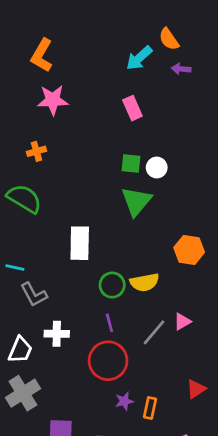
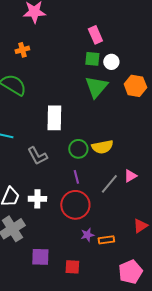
pink rectangle: (132, 108) -> (95, 35), moved
orange hexagon: (189, 250) -> (135, 86), moved
gray L-shape: (34, 295) -> (37, 156), moved
white cross: (57, 334) -> (37, 199), moved
orange rectangle: (150, 408) -> (106, 240), turned 70

